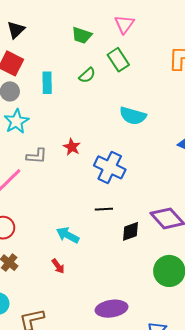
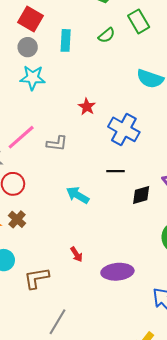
cyan star: (16, 121) -> (33, 78), turned 30
gray L-shape: (37, 156) -> (57, 143), moved
red arrow: (58, 266) -> (76, 254), moved

